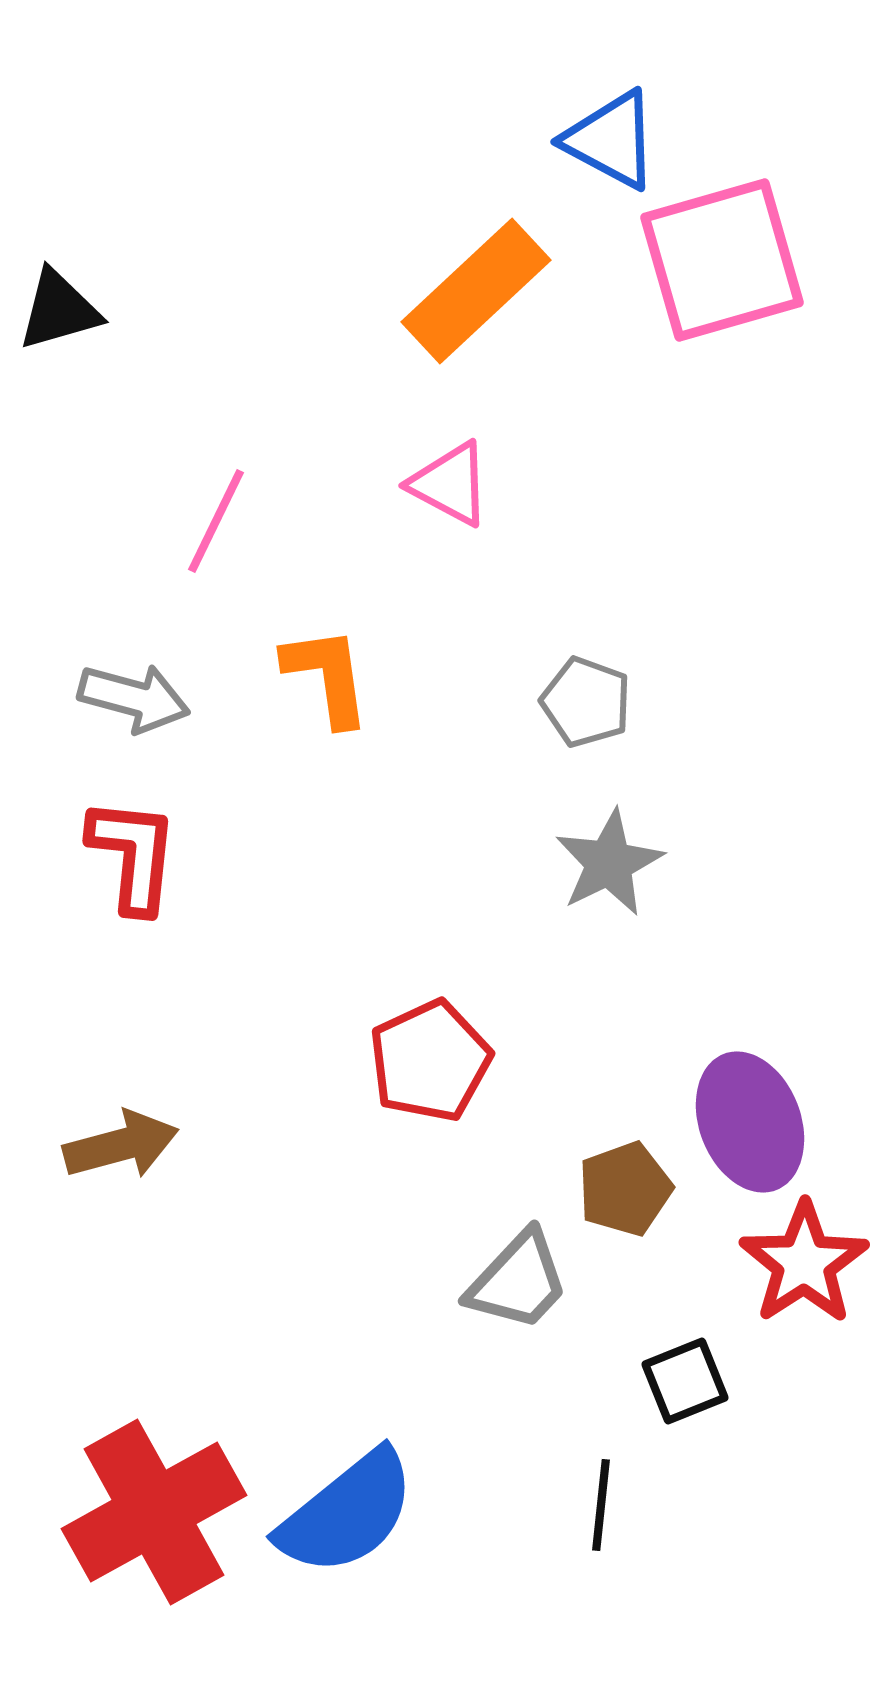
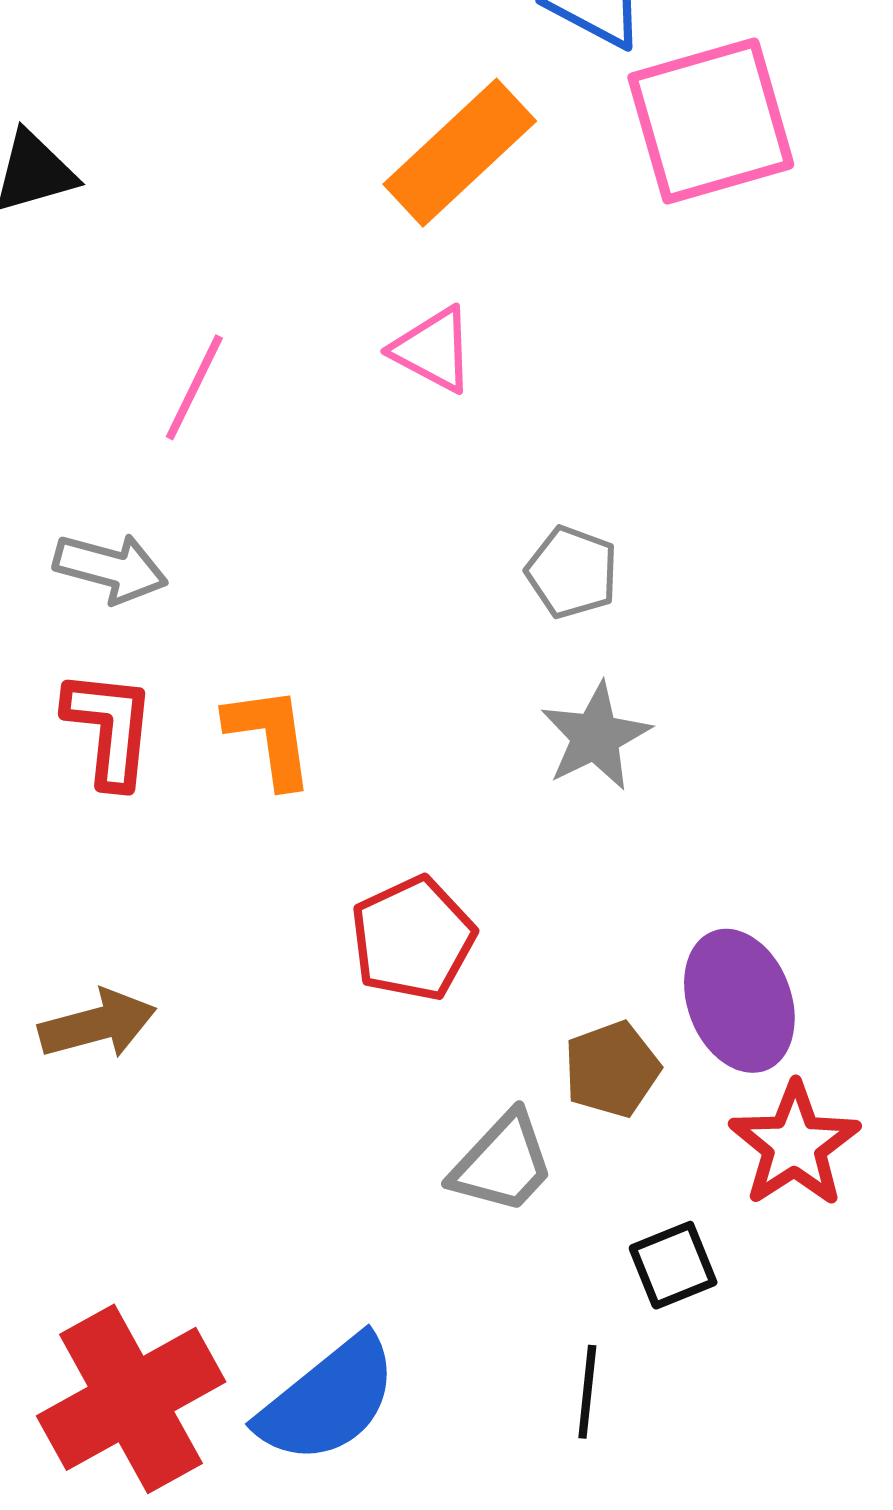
orange L-shape: (327, 676) -> (270, 736), moved

